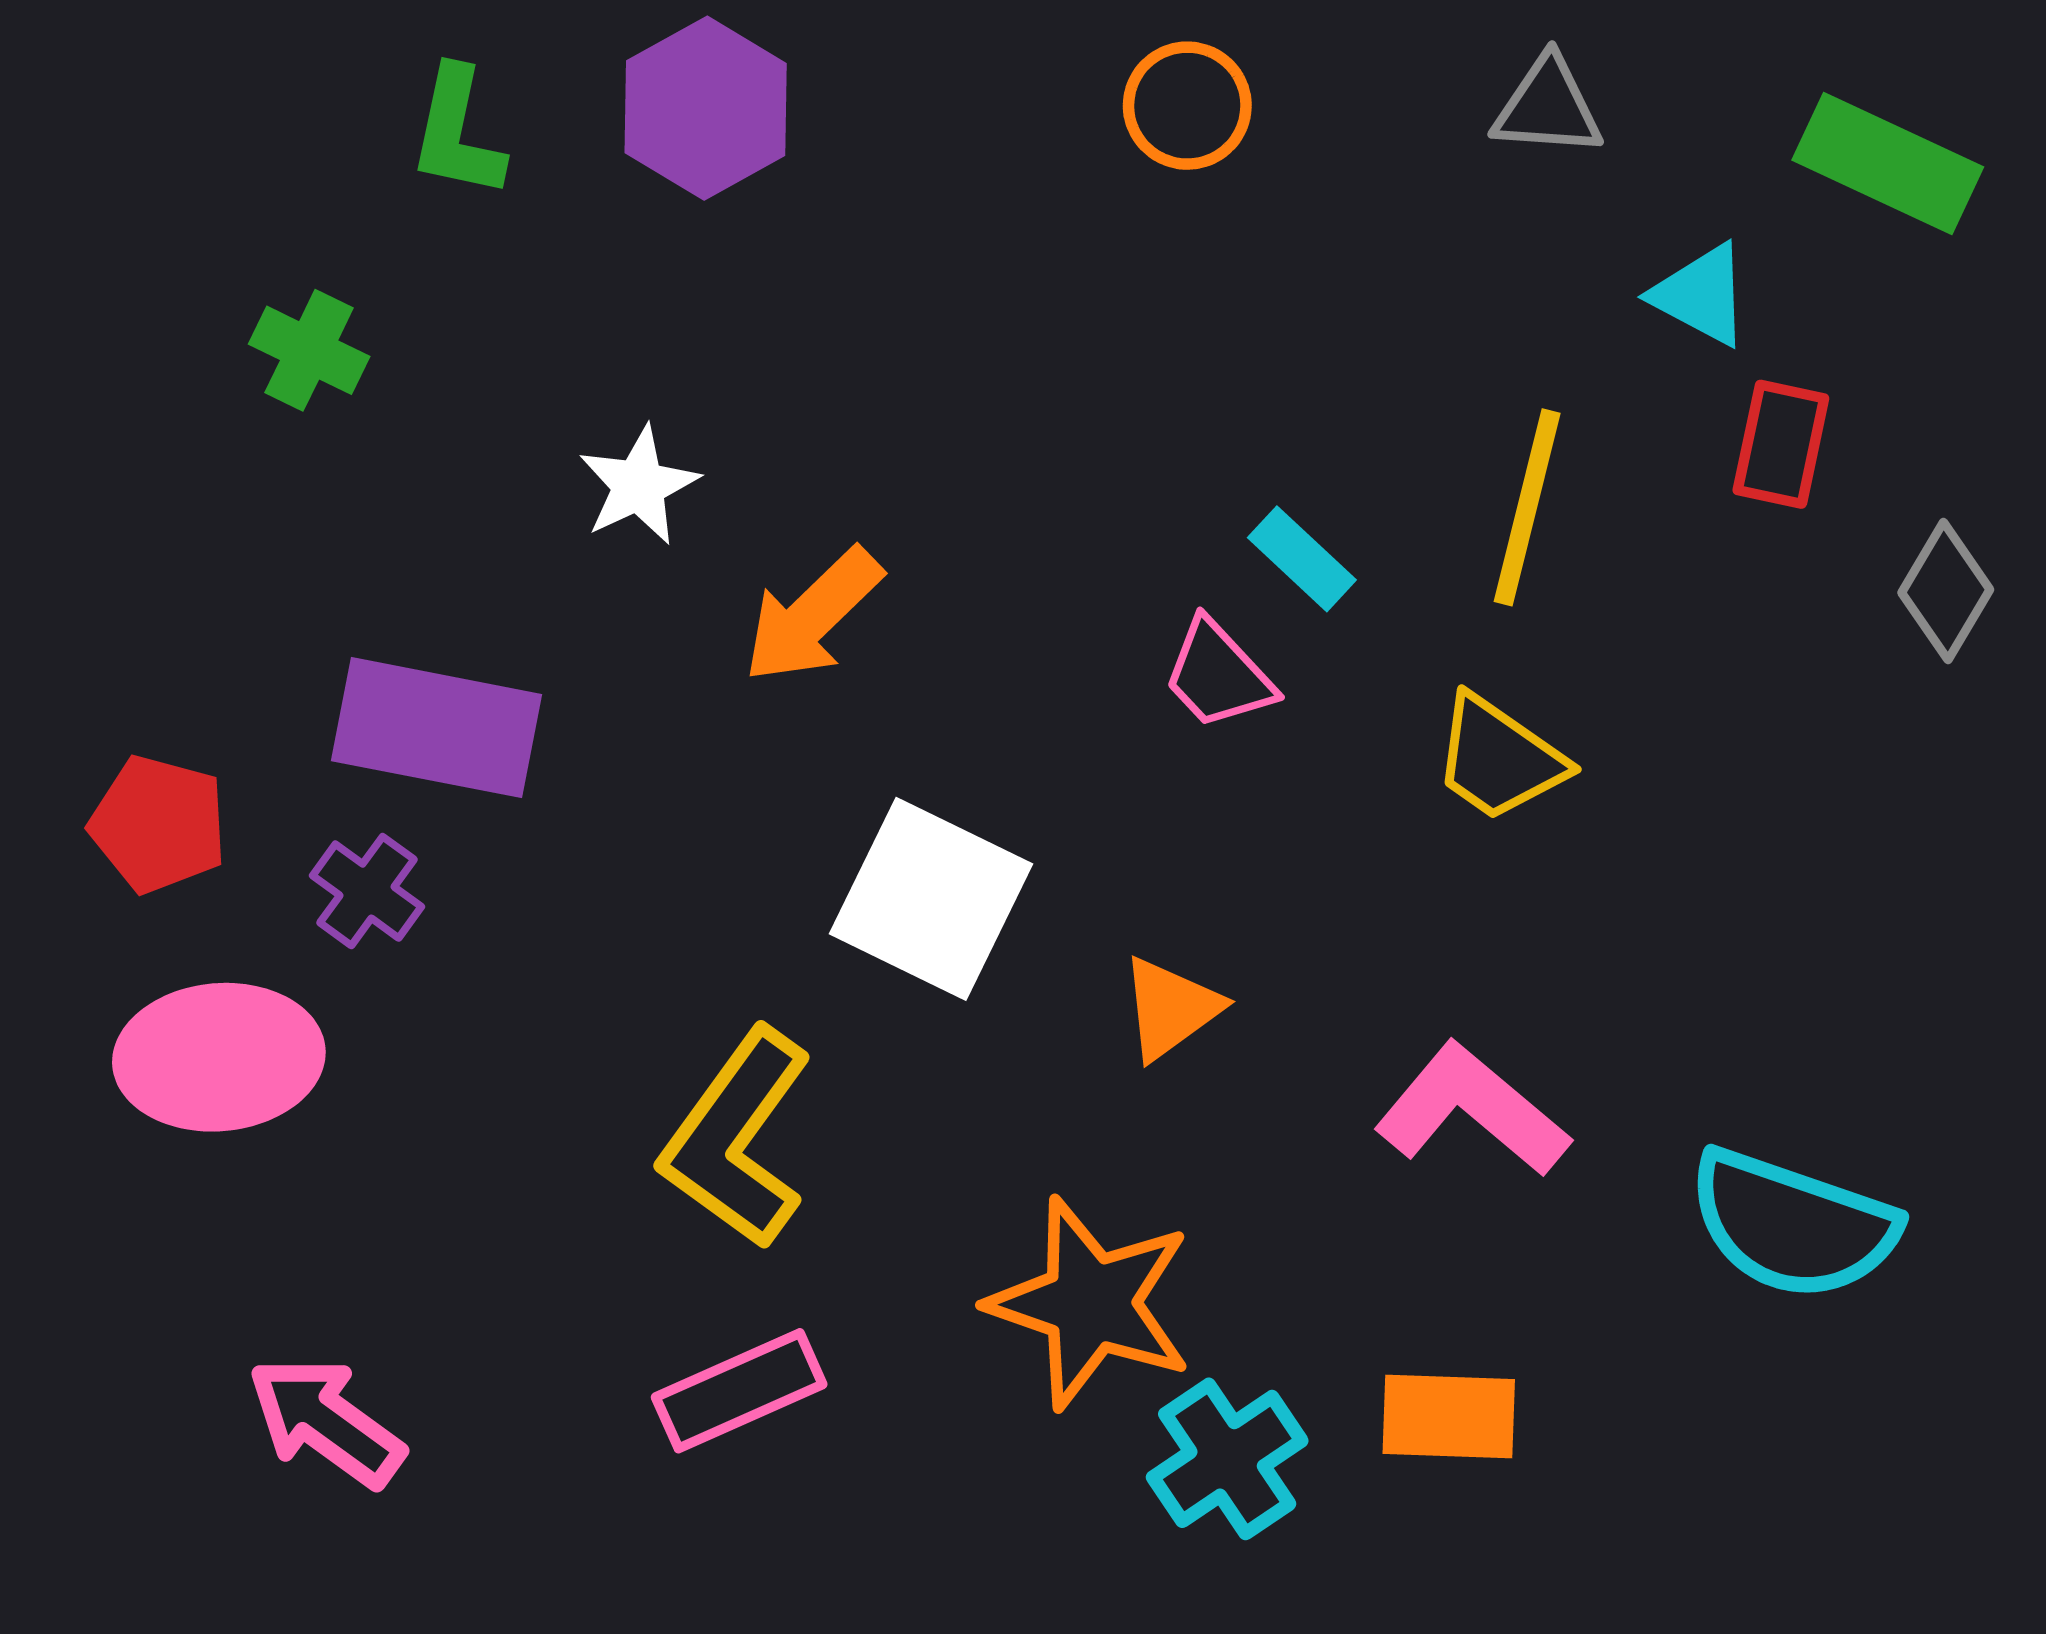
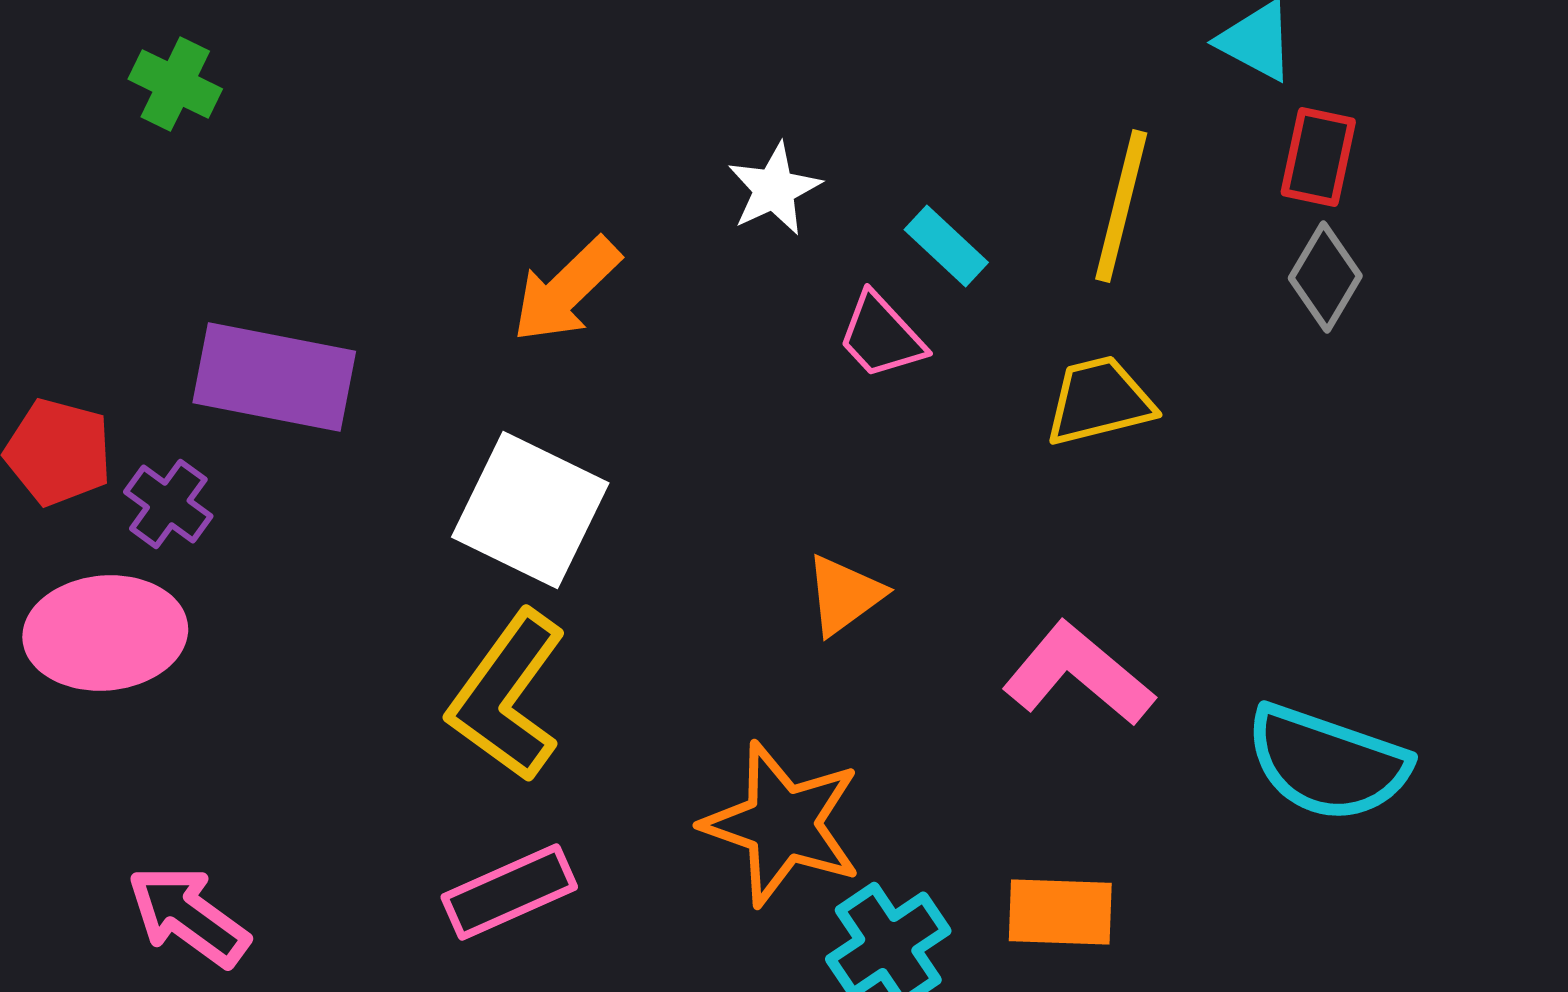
white star: (639, 485) -> (774, 189), moved
gray diamond: (1946, 591) -> (1325, 277), moved
yellow trapezoid: (1499, 758) -> (1099, 401), turned 131
purple cross: (367, 891) -> (168, 504), moved
white square: (931, 899) -> (530, 510), moved

